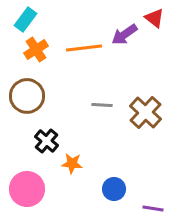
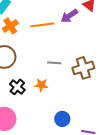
brown cross: (146, 112) -> (83, 68), turned 30
orange star: (72, 163) -> (41, 85), moved

